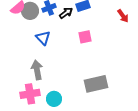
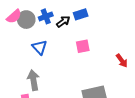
red arrow: (123, 16) -> (122, 61), moved

